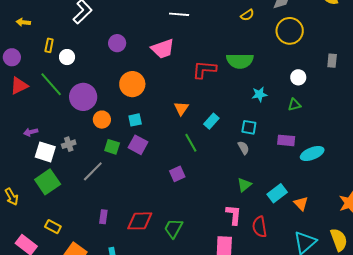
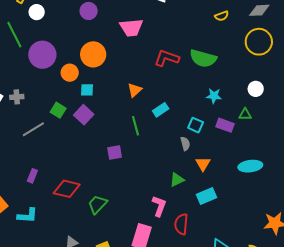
orange circle: (102, 120) -> (70, 73), moved
purple rectangle: (286, 140) -> (225, 125), moved
orange triangle: (301, 204) -> (203, 164), moved

